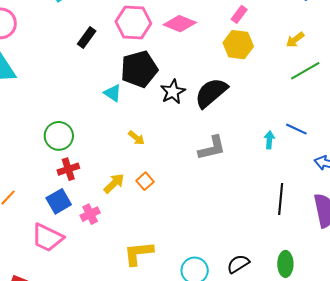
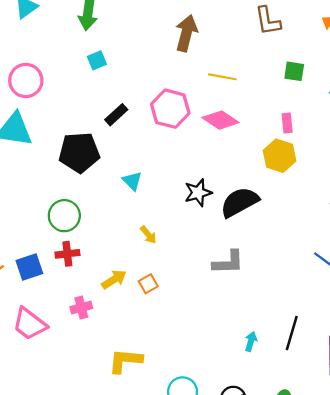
pink rectangle: (239, 14) -> (287, 123), turned -54
black pentagon: (139, 69) -> (79, 152), moved
cyan arrow: (269, 140) -> (251, 341), moved
blue square: (59, 201) -> (29, 267), moved

